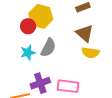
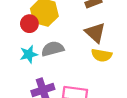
gray semicircle: (48, 48) -> (53, 49), turned -132

